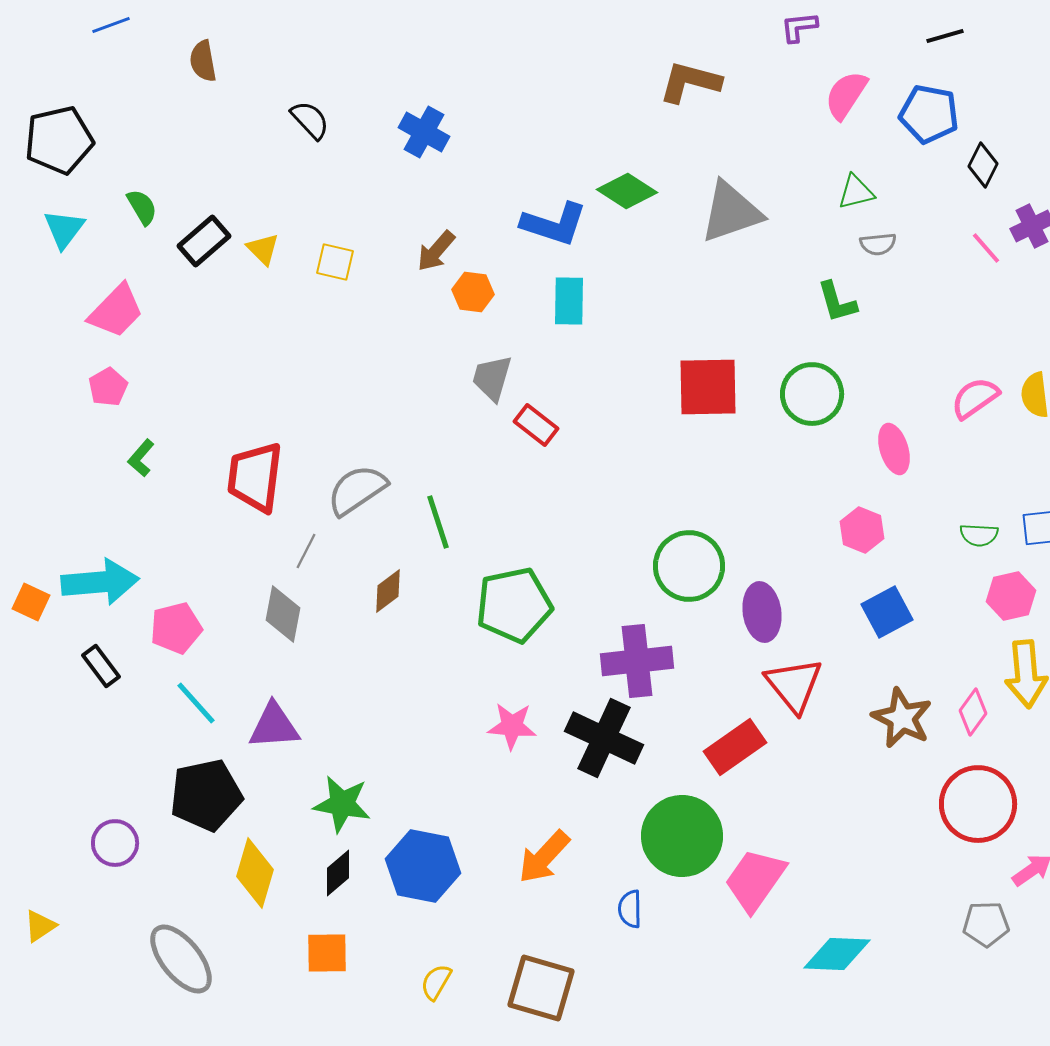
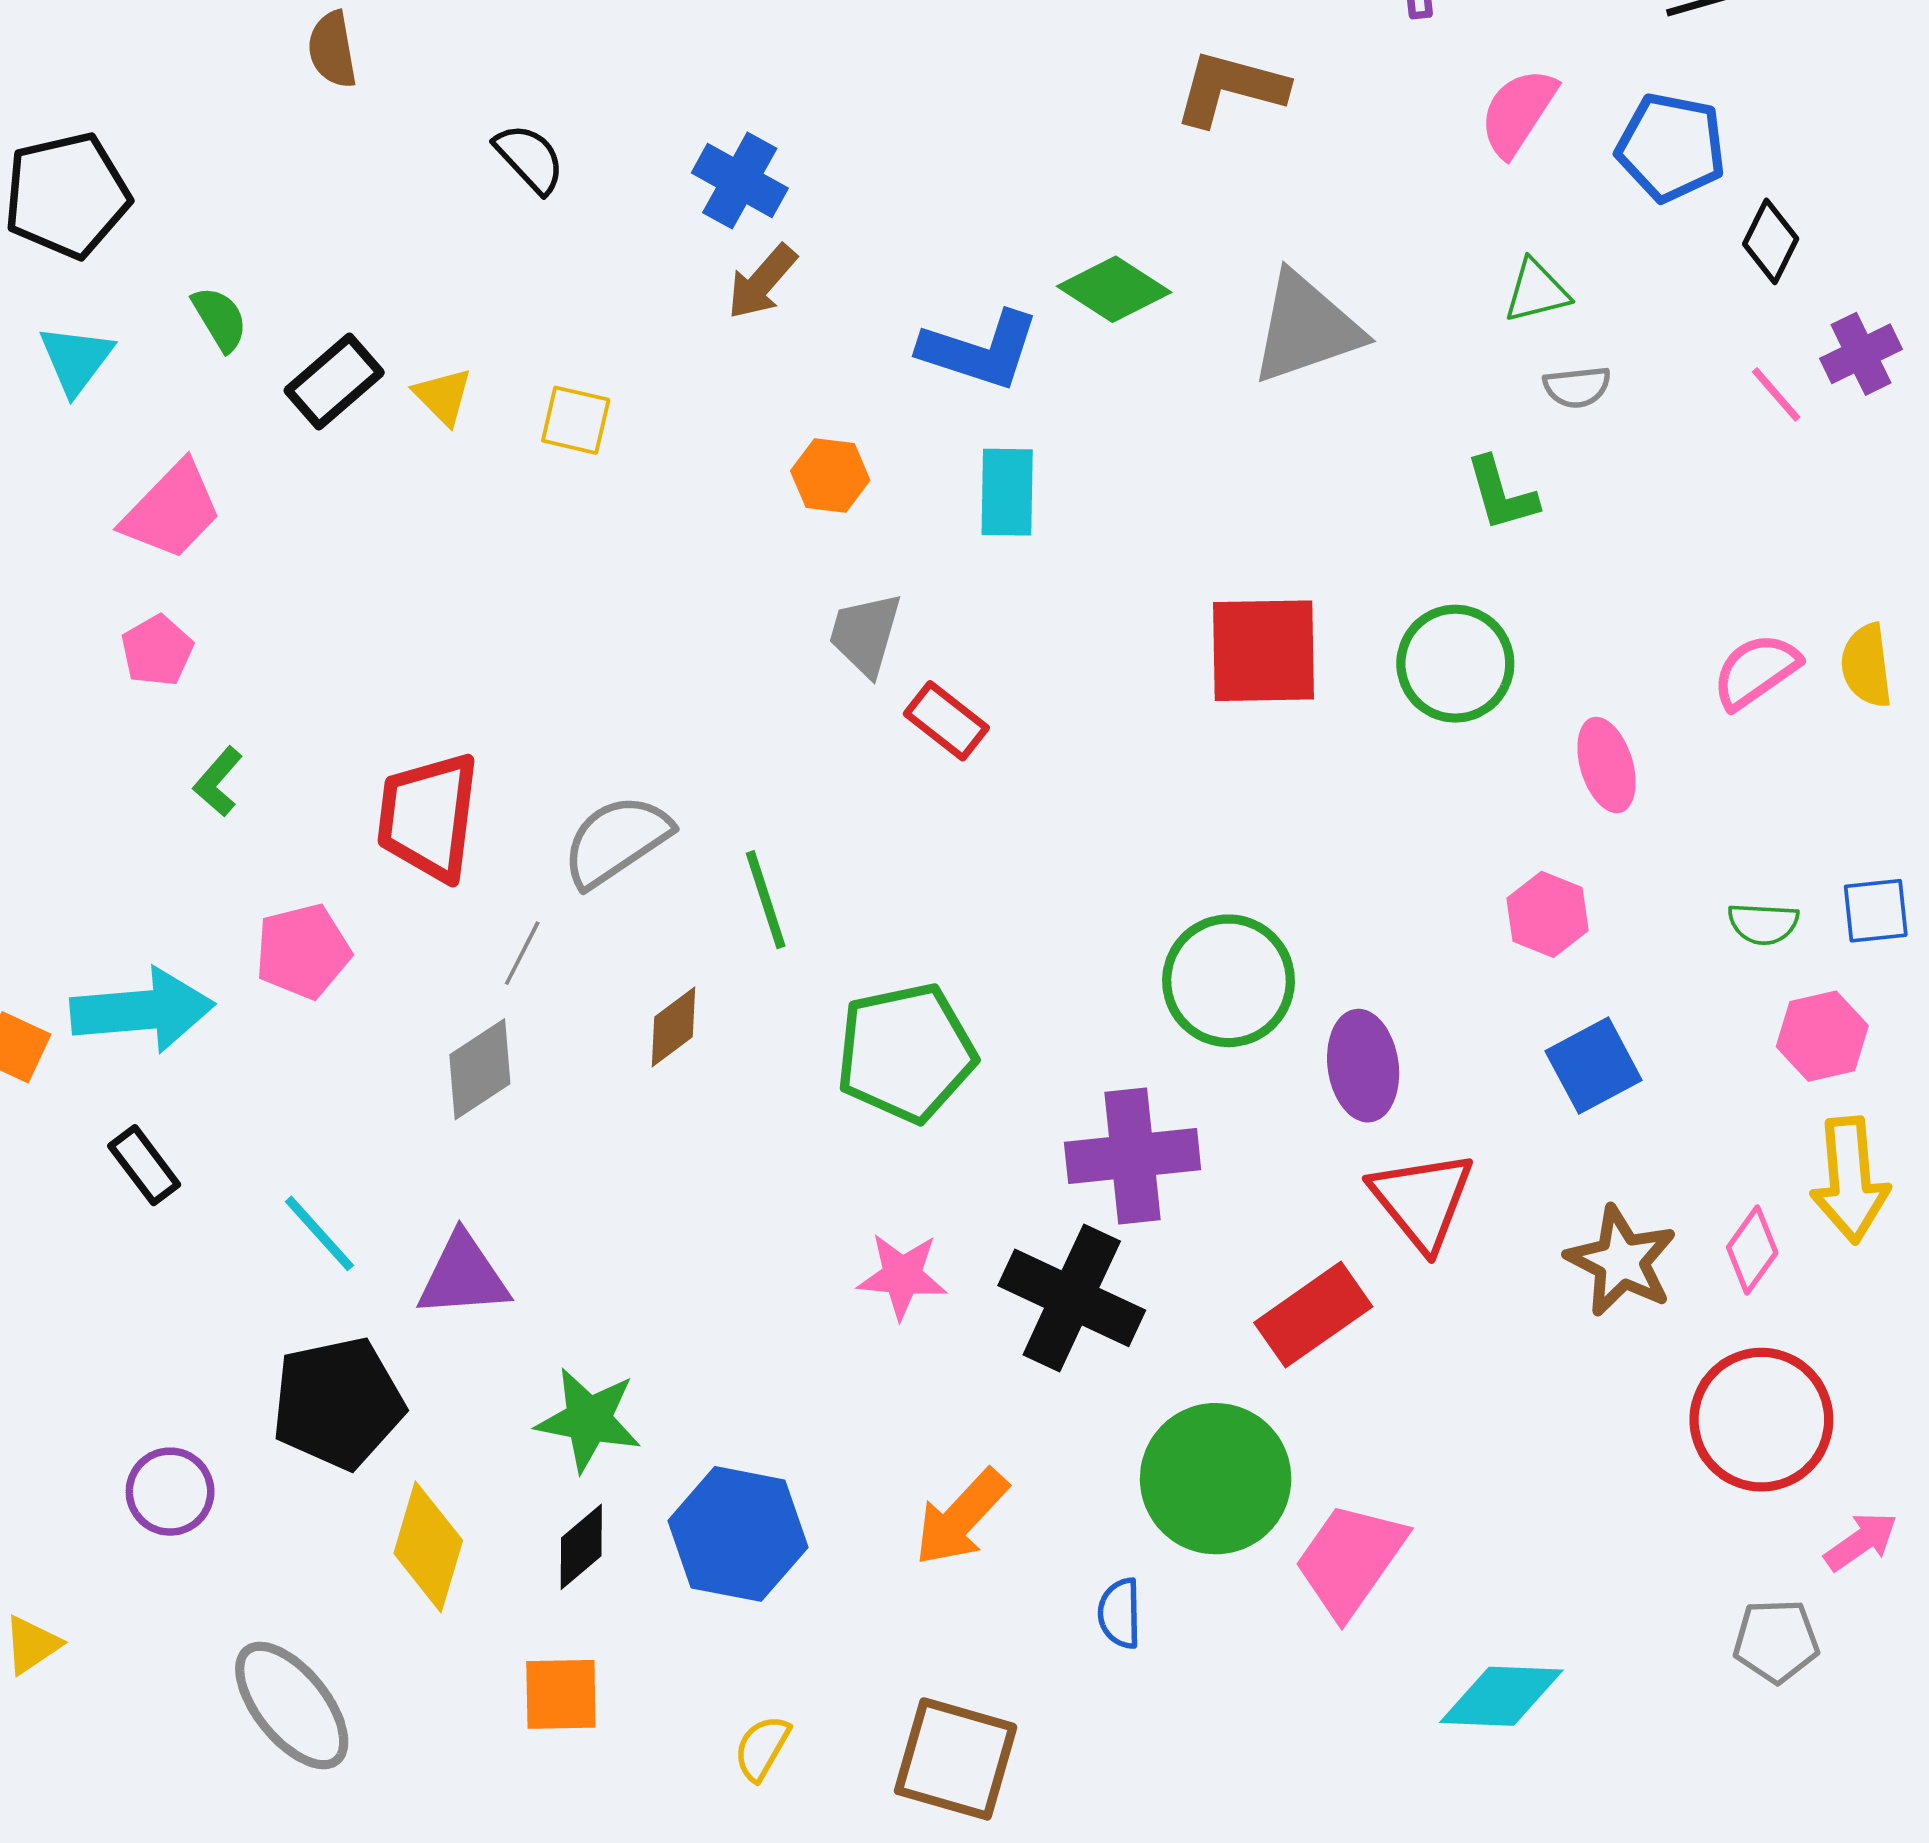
brown arrow: (436, 251) -> (762, 282), moved
gray diamond: (283, 614) -> (480, 1069), turned 46
pink pentagon: (176, 628) -> (303, 951), moved

